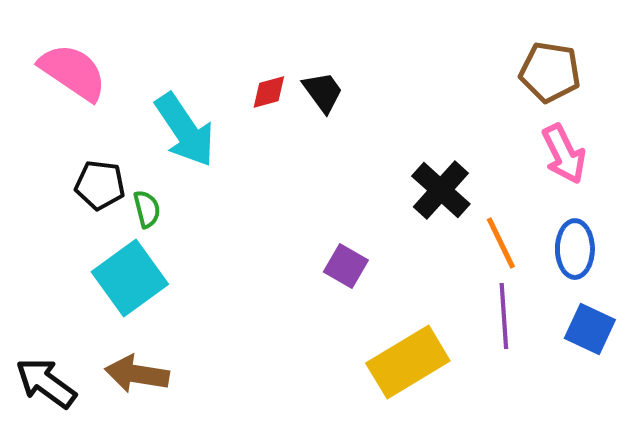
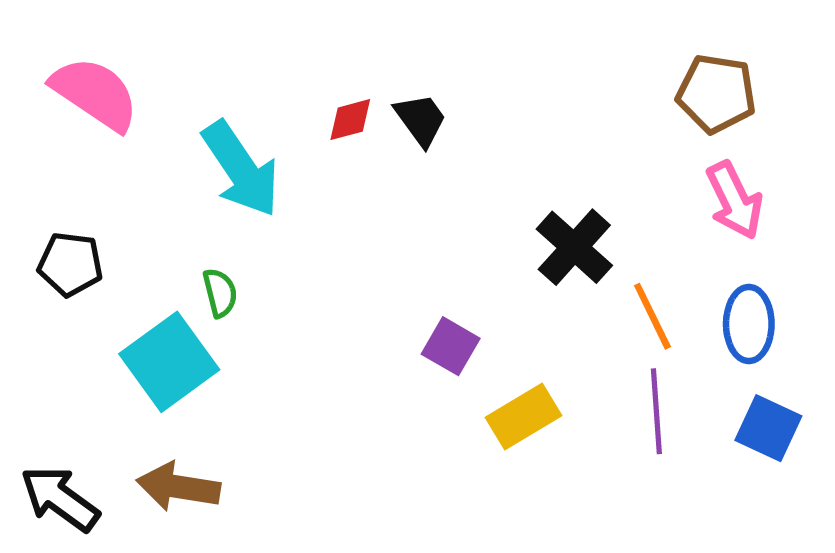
black pentagon: (100, 185) -> (70, 264), moved
green semicircle: (147, 209) -> (220, 293), moved
yellow rectangle: (408, 362) -> (524, 416), moved, size x0.7

